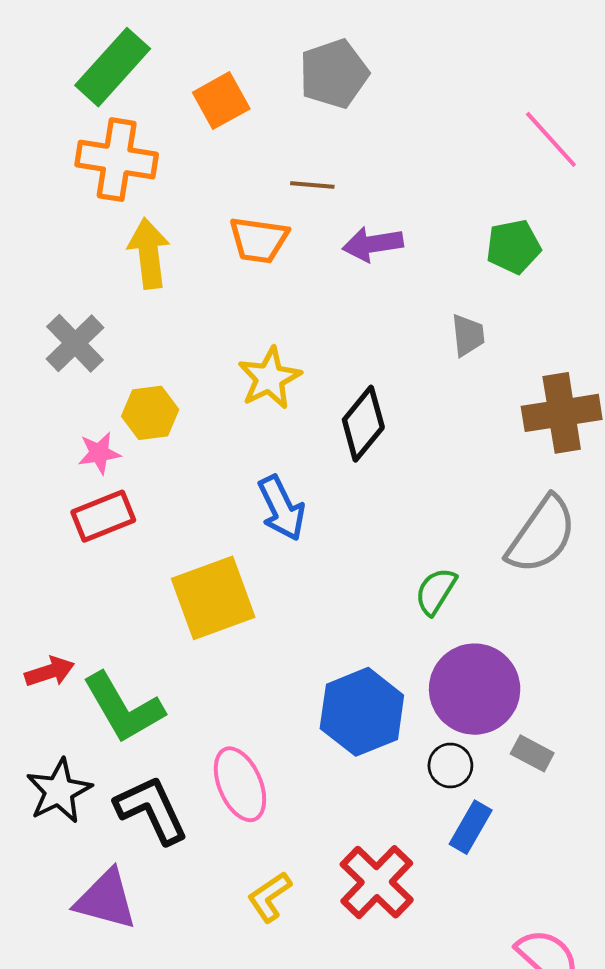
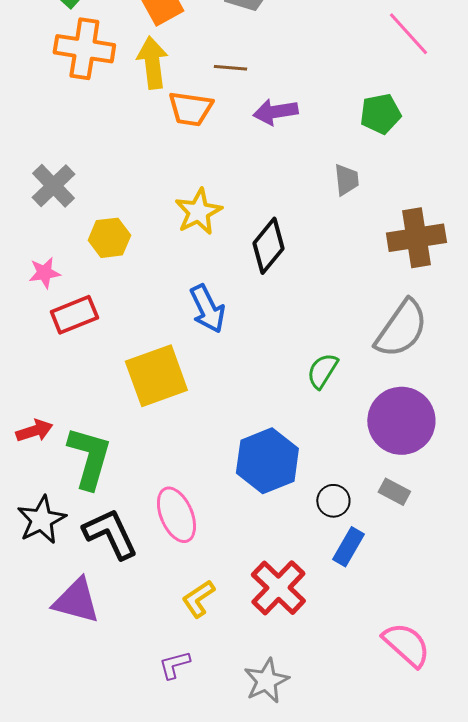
yellow arrow: (149, 253) -> (152, 63), moved
pink star: (99, 453) -> (44, 273), moved
purple circle: (475, 689) -> (401, 421), moved
green L-shape: (123, 708) -> (89, 458), turned -134

